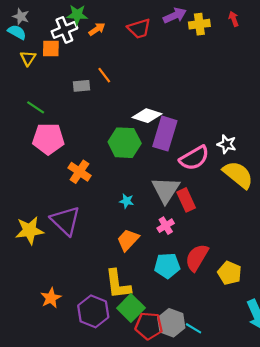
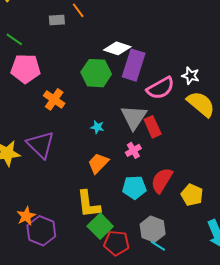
purple hexagon: (93, 311) -> (41, 231), moved
gray hexagon: (171, 323) -> (153, 229), moved

